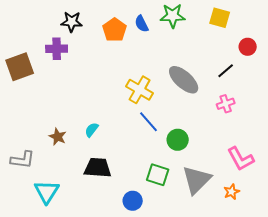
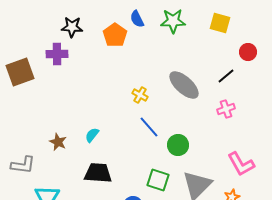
blue semicircle: (142, 24) -> (137, 19), moved
yellow cross: (140, 90) -> (140, 95), size x0.6

